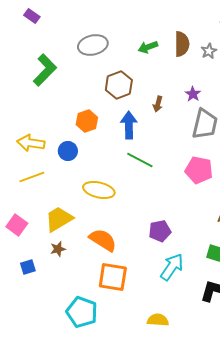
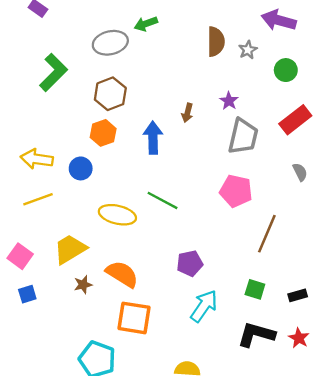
green arrow: (148, 47) -> (146, 24), moved
brown hexagon: (119, 85) -> (110, 94), moved
green line: (140, 160) -> (162, 200), moved
brown star: (58, 249) -> (83, 285), moved
blue square: (28, 267) -> (27, 294), moved

